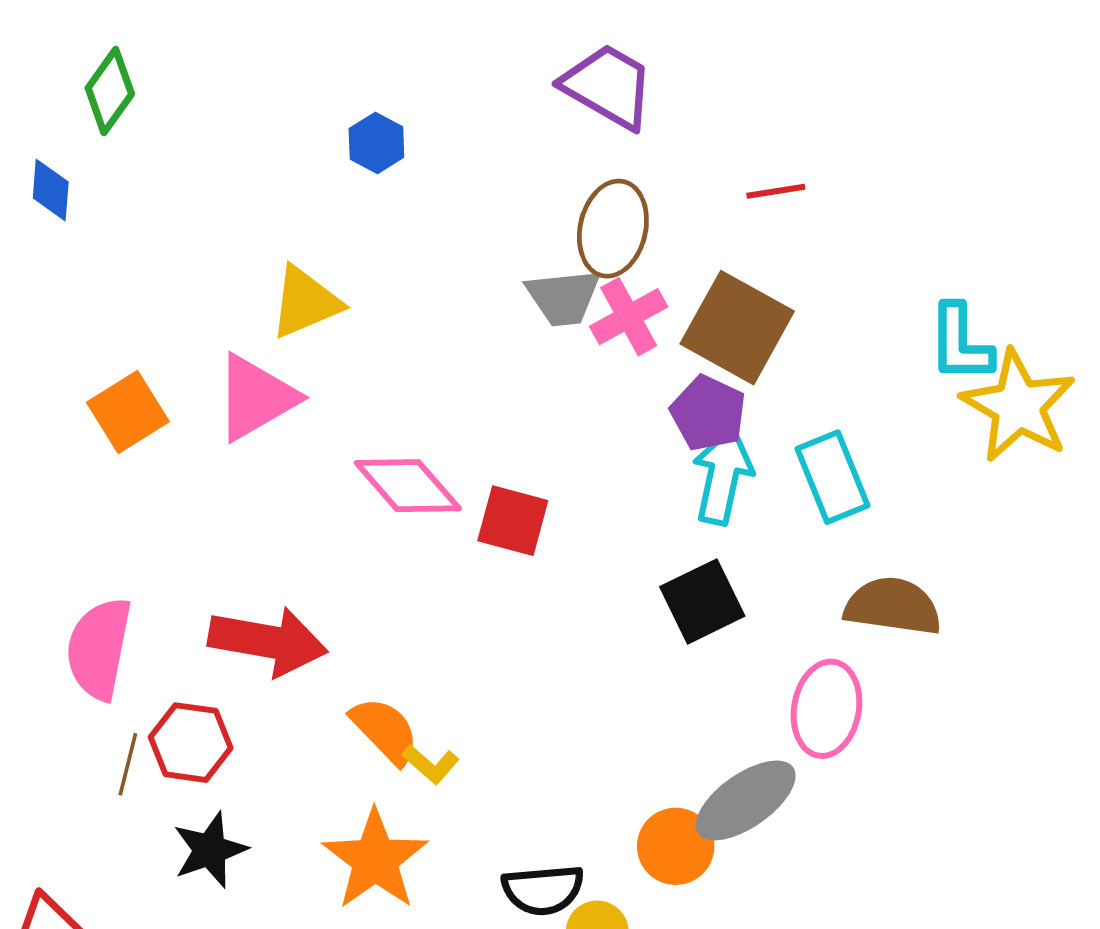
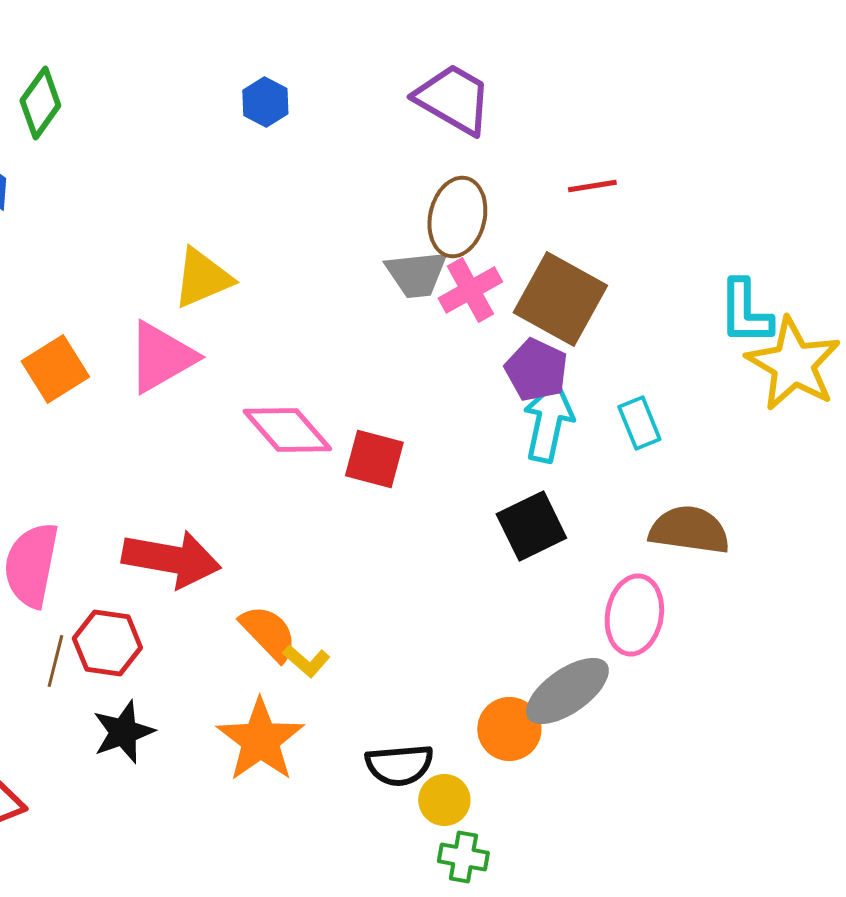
blue hexagon: (376, 143) -> (265, 102), moved
cyan rectangle: (832, 477) -> (639, 423), size x0.7

